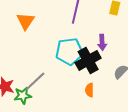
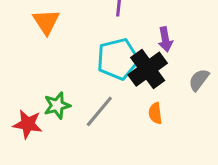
gray line: (35, 81) -> (99, 111), moved
green star: (23, 96) -> (57, 105), moved

